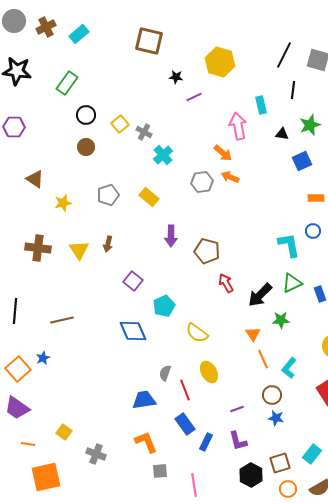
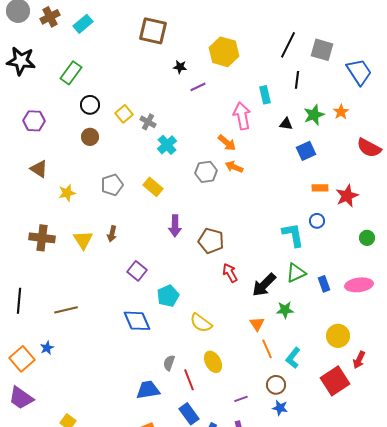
purple hexagon: (14, 127) -> (34, 121), moved

